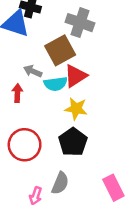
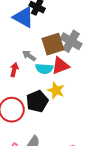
gray cross: (80, 23) -> (71, 41), moved
black pentagon: (73, 142) -> (37, 101), moved

